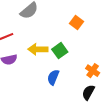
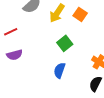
yellow arrow: (38, 49) -> (57, 13), moved, turned -54

